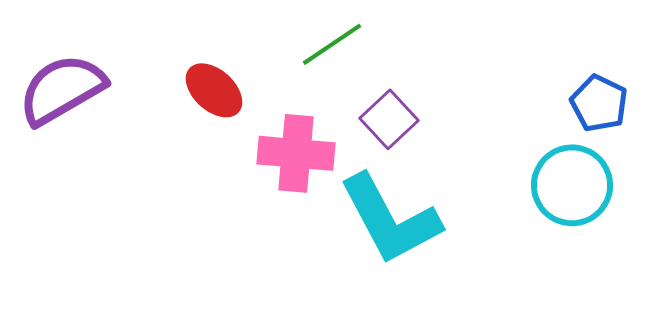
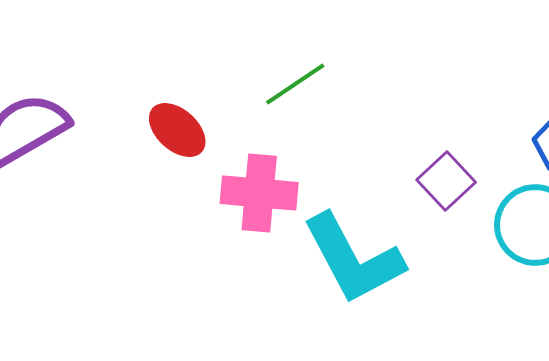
purple square: (389, 119) -> (446, 181), moved

